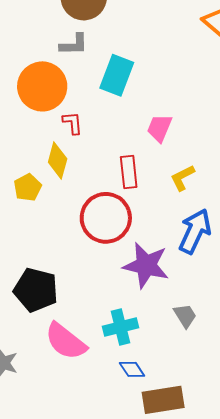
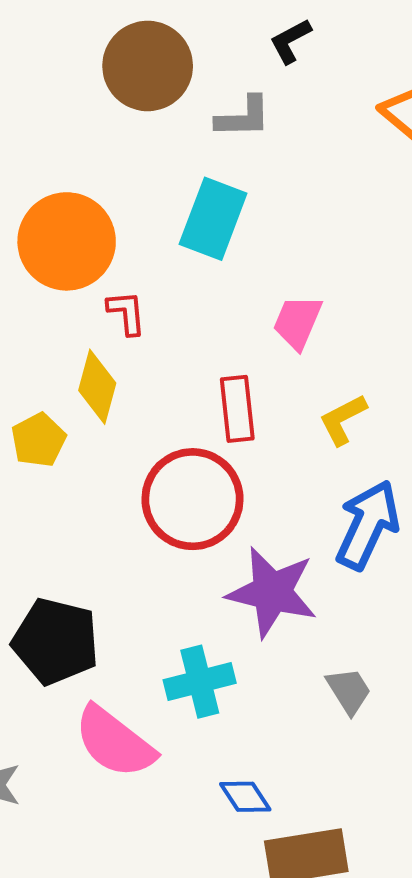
gray L-shape: (74, 45) -> (243, 117), moved
cyan cross: (120, 327) -> (200, 682), moved

